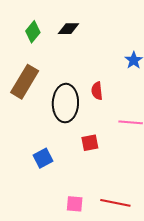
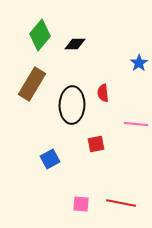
black diamond: (68, 29) -> (75, 44), moved
green diamond: (33, 32) -> (40, 35), size x1.4

